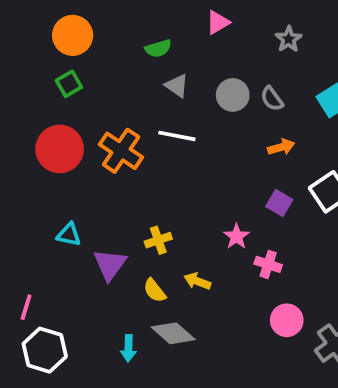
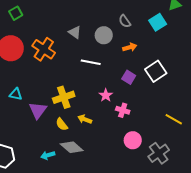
gray triangle: (177, 86) -> (75, 32), moved
gray circle: (233, 95) -> (104, 35), moved
white line: (177, 136) -> (91, 62), moved
yellow cross: (158, 240) -> (64, 97), size x1.5
cyan arrow: (128, 348) -> (48, 155), turned 72

